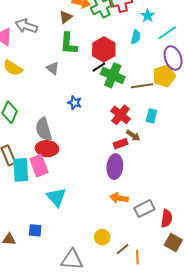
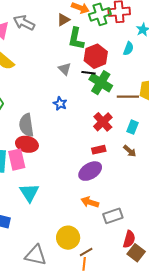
green L-shape: (69, 44) -> (76, 39), moved
black line: (99, 67) -> (88, 73), turned 32
gray triangle: (53, 68) -> (65, 69), moved
brown arrow: (133, 136) -> (130, 151), moved
purple ellipse: (115, 167) -> (90, 171), turned 45
red semicircle: (167, 218) -> (129, 239), moved
yellow circle: (102, 237) -> (68, 238), size x1.5
orange line: (137, 257) -> (84, 264), moved

